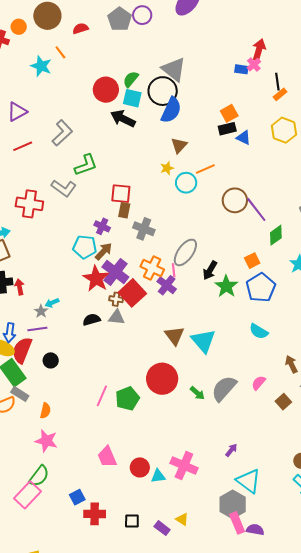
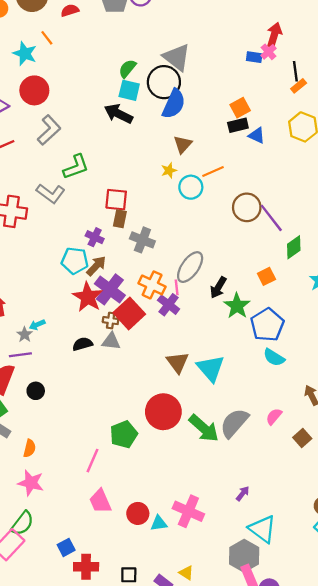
red circle: (106, 90) -> (34, 90), moved
blue pentagon: (261, 288) -> (267, 325), moved
green arrow: (197, 393) -> (204, 428), size x1.8
pink line: (102, 396) -> (93, 461), moved

